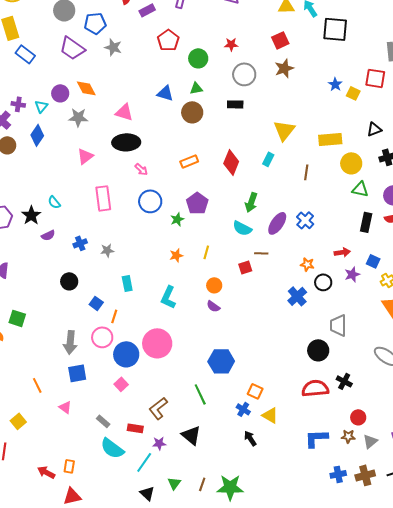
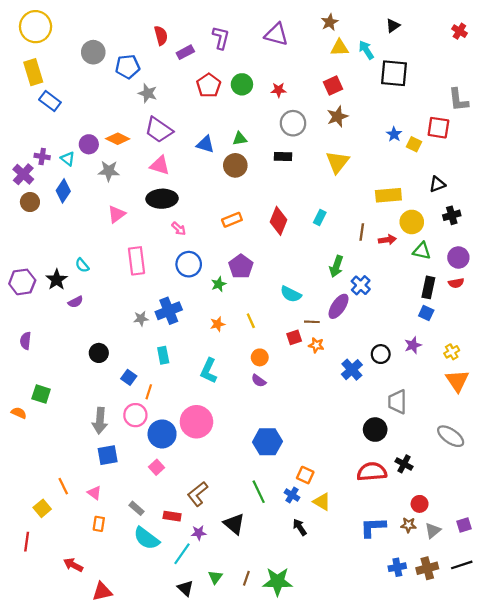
purple trapezoid: (72, 48) -> (159, 130), moved
green circle: (198, 58) -> (242, 84), moved
orange diamond: (86, 88) -> (118, 139), turned -35
cyan triangle: (41, 106) -> (68, 159), turned -32
yellow triangle: (284, 130) -> (337, 162), moved
green arrow: (251, 202) -> (336, 266), moved
purple ellipse: (277, 223) -> (339, 306), moved
blue cross: (80, 243) -> (169, 311), moved, size x1.6
yellow line: (206, 252) -> (251, 321), turned -40
red arrow: (342, 252) -> (387, 240), moved
blue square: (373, 261) -> (426, 313), moved
orange star: (307, 264) -> (316, 345), moved
orange line: (37, 385) -> (63, 486), moved
green line: (200, 394) -> (259, 492), moved
orange rectangle: (69, 466) -> (99, 524), moved

